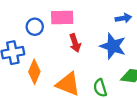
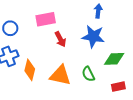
blue arrow: (123, 18) -> (98, 11), turned -64
blue circle: (35, 27) -> (10, 28), moved

